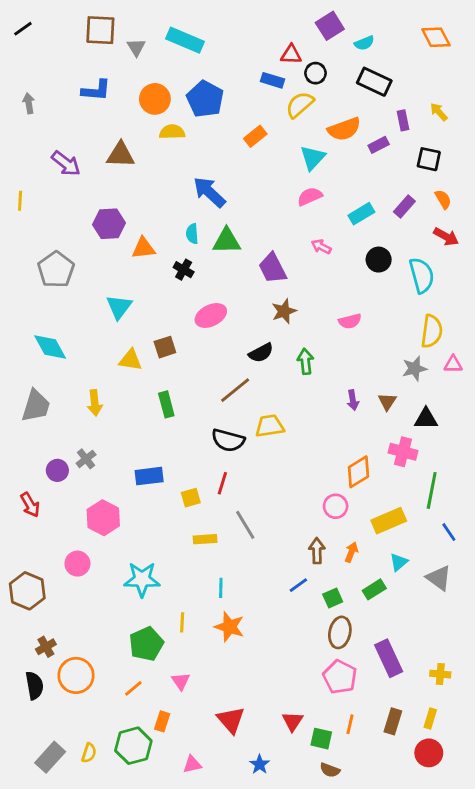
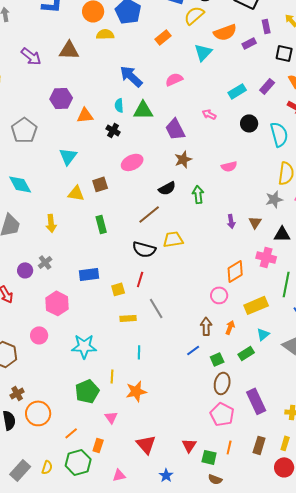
pink semicircle: (310, 196) -> (174, 79), moved
orange star: (229, 627) -> (136, 391), moved, turned -30
orange line: (133, 688) -> (71, 433), moved

